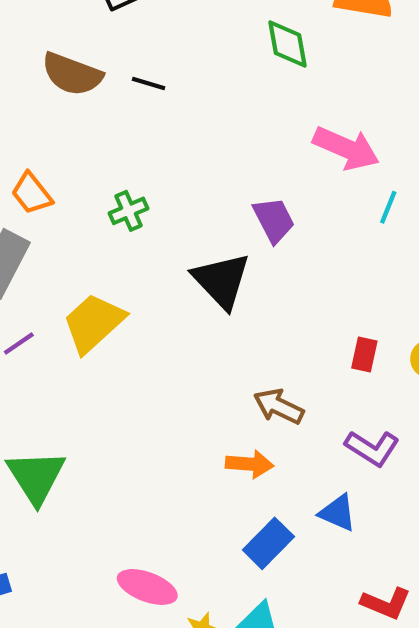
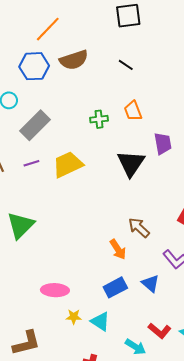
brown semicircle: (72, 74) -> (74, 60), moved, turned -56
orange trapezoid: (32, 193) -> (133, 111), moved
orange arrow: (250, 464) -> (118, 249), turned 35
pink ellipse: (147, 587) -> (55, 290), turned -36

